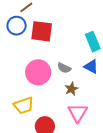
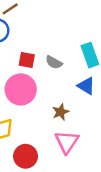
red square: (42, 31) -> (27, 60), moved, size x0.6
gray semicircle: (64, 68) -> (54, 62), moved

